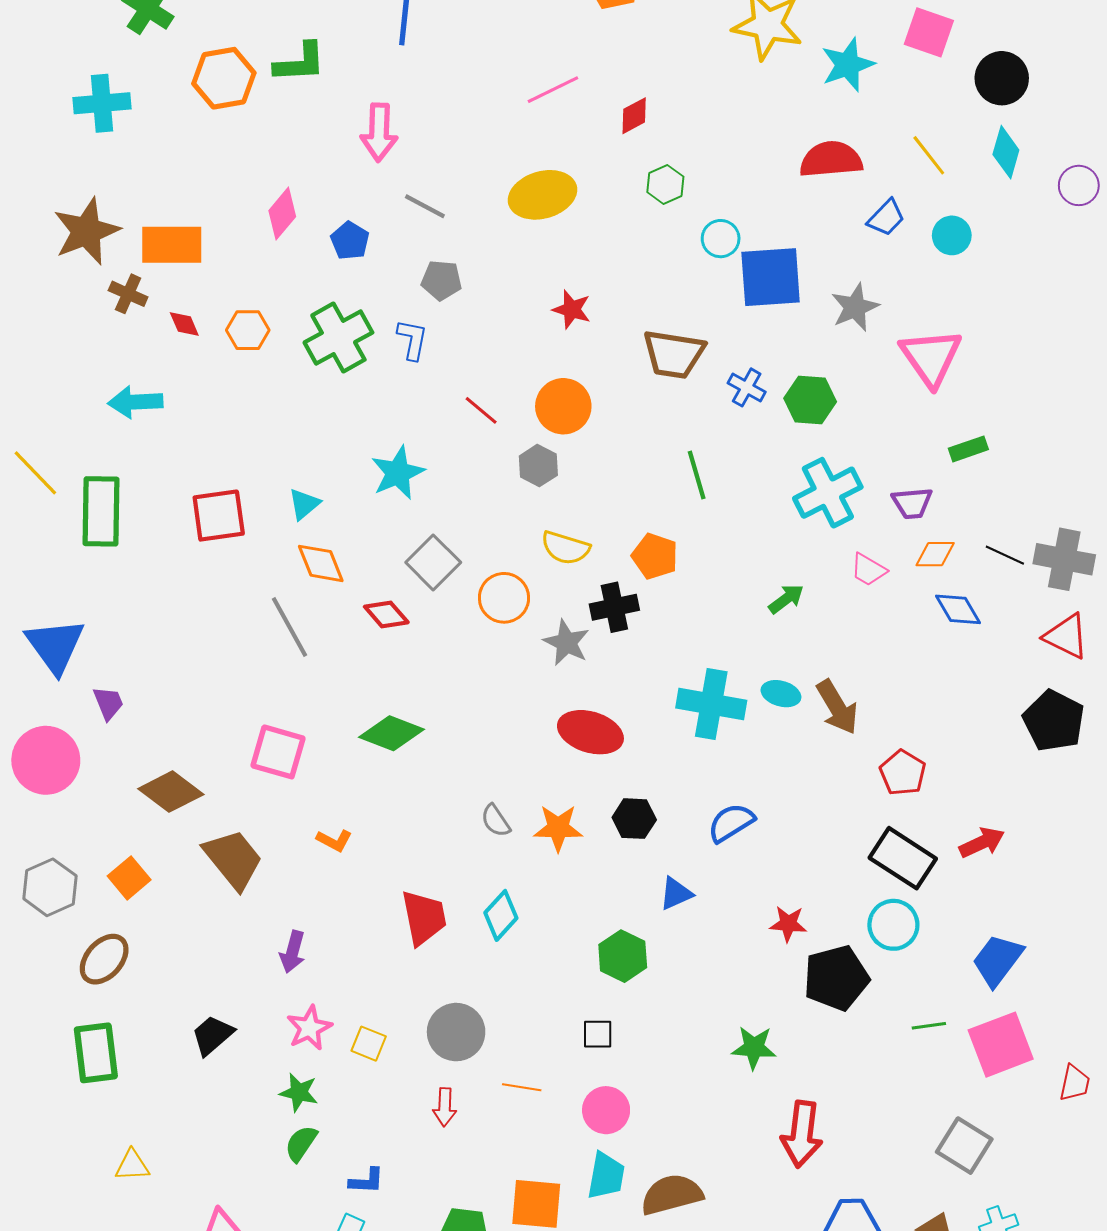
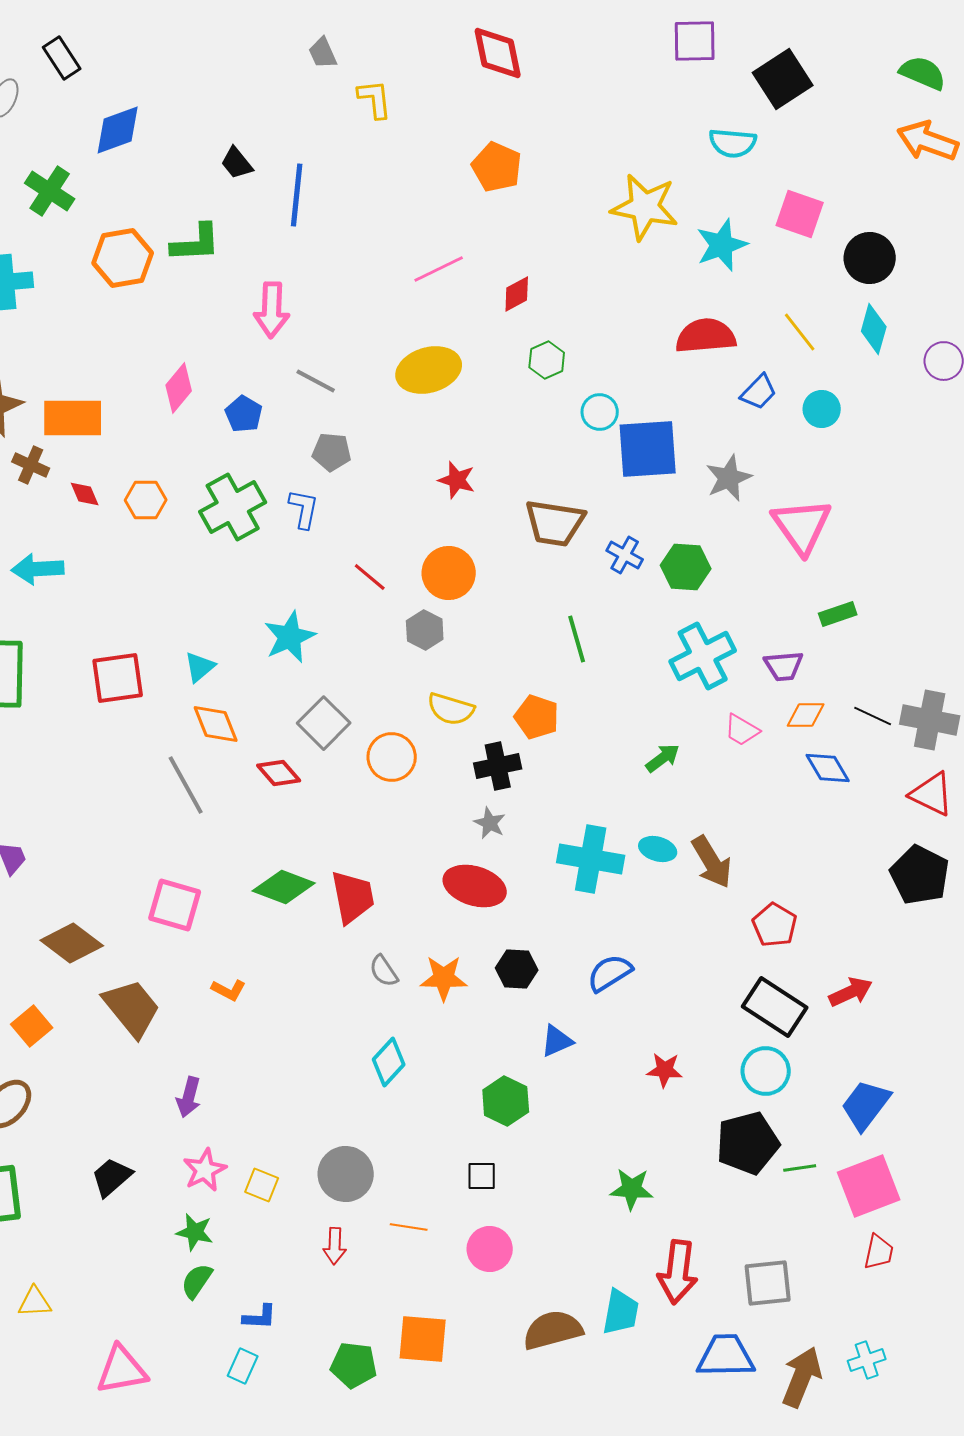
gray star: (566, 643) -> (490, 823), moved, size x0.7
red trapezoid: (424, 918) -> (353, 897), moved
black pentagon: (836, 978) -> (748, 1143), moved
red trapezoid: (1075, 1083) -> (879, 1252), moved
gray square: (964, 1146) -> (768, 1283), moved, turned -38
cyan trapezoid: (606, 1176) -> (621, 1312), moved

